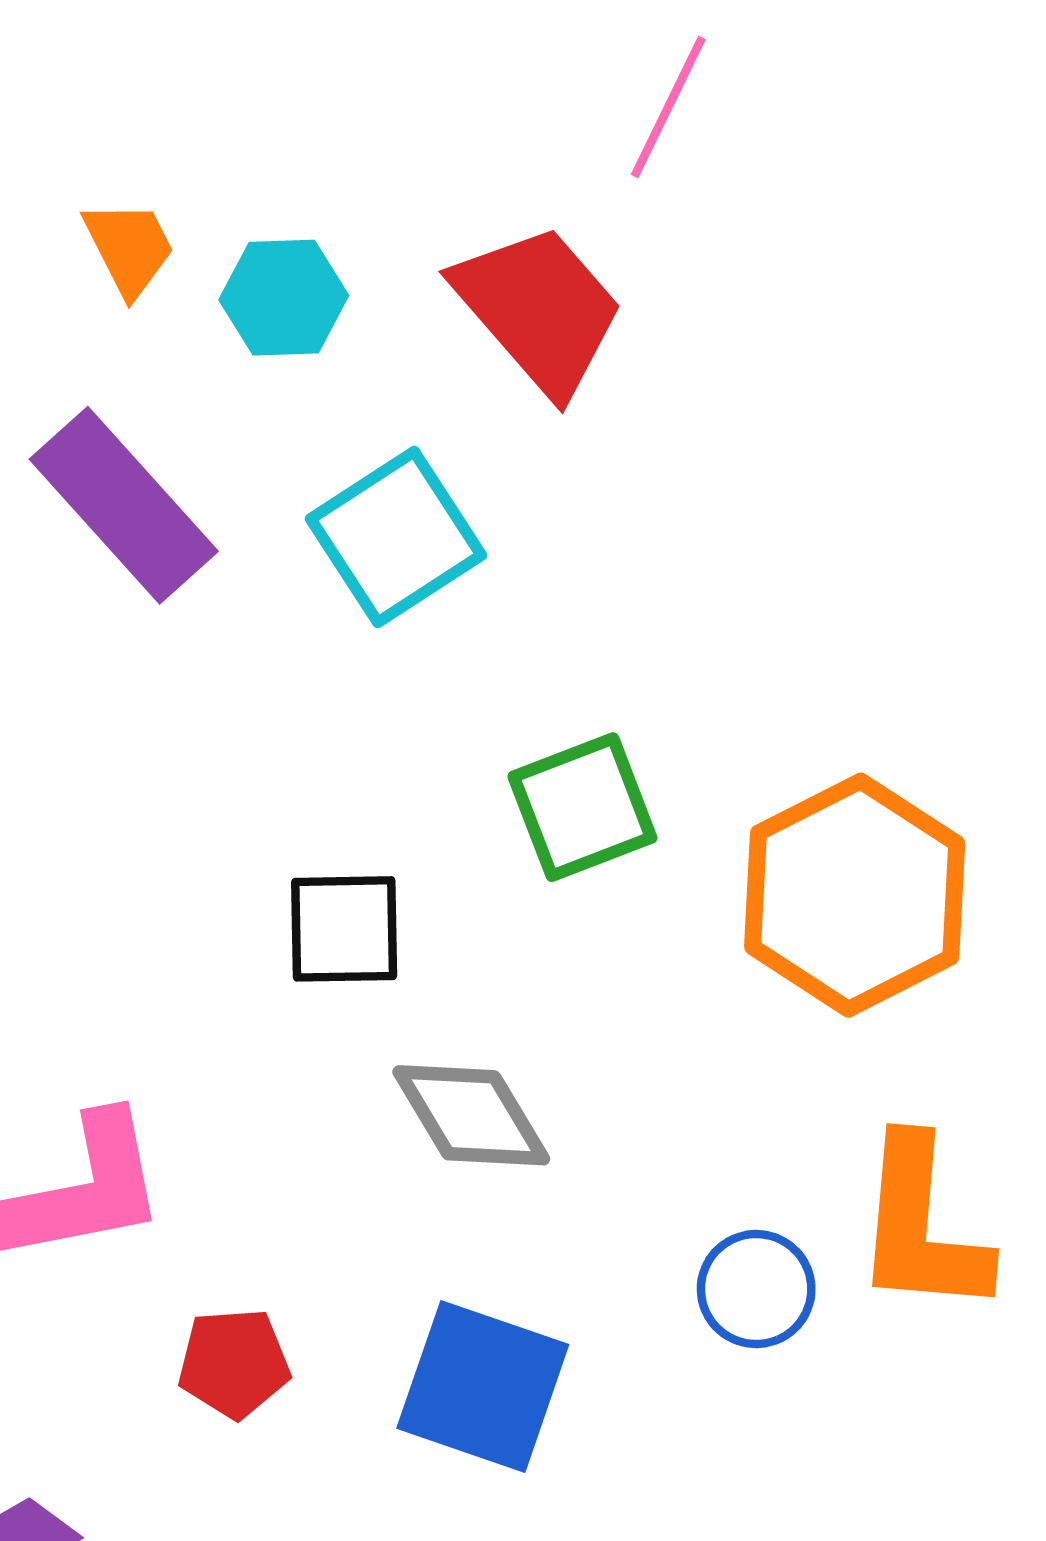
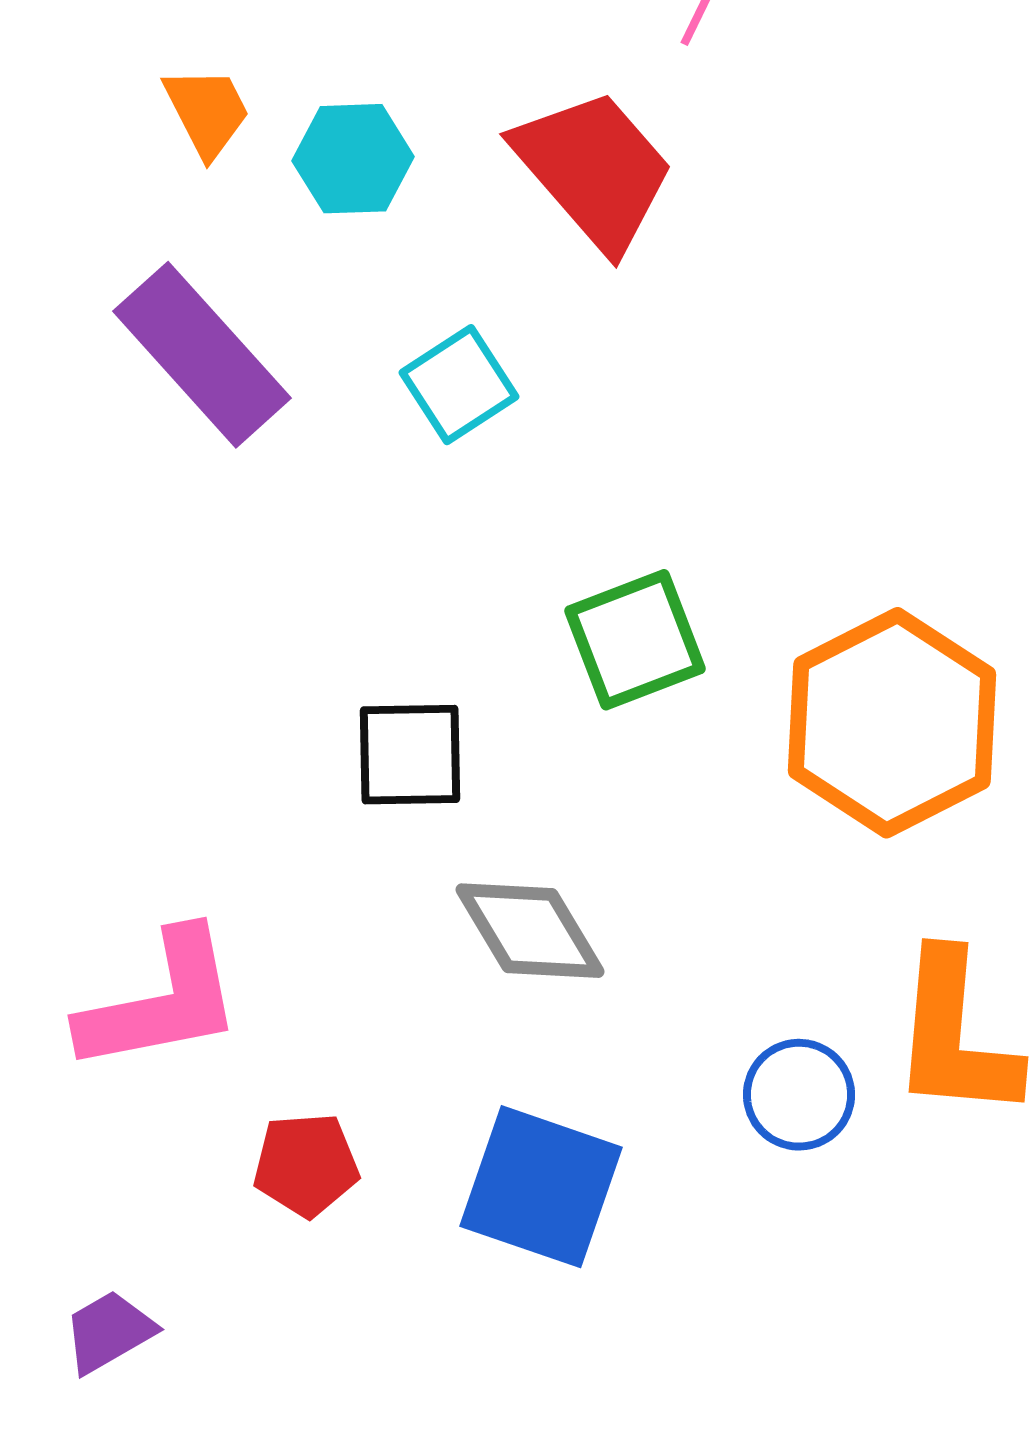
cyan square: (396, 537) -> (459, 385), size x0.7

